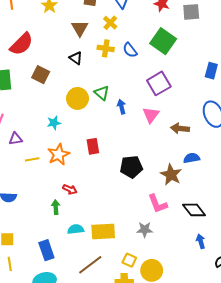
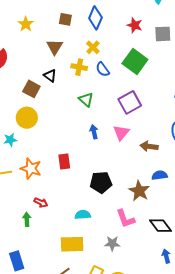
yellow cross: (110, 23) -> (93, 47), moved
brown square: (41, 75) -> (31, 89), moved
green triangle: (102, 93) -> (86, 100), moved
yellow circle: (77, 98) -> (27, 118), moved
blue arrow: (121, 107) -> (94, 132), moved
cyan star: (54, 123) -> (10, 140), moved
orange star: (59, 154) -> (31, 169), turned -30
cyan semicircle: (76, 229) -> (83, 215), moved

